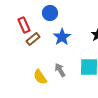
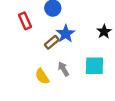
brown rectangle: (33, 39) -> (52, 42), moved

